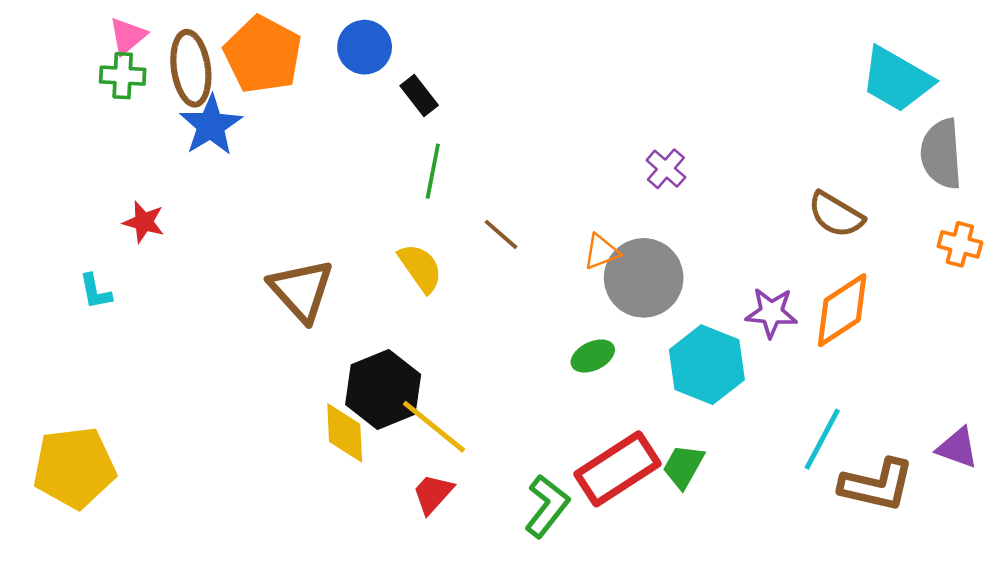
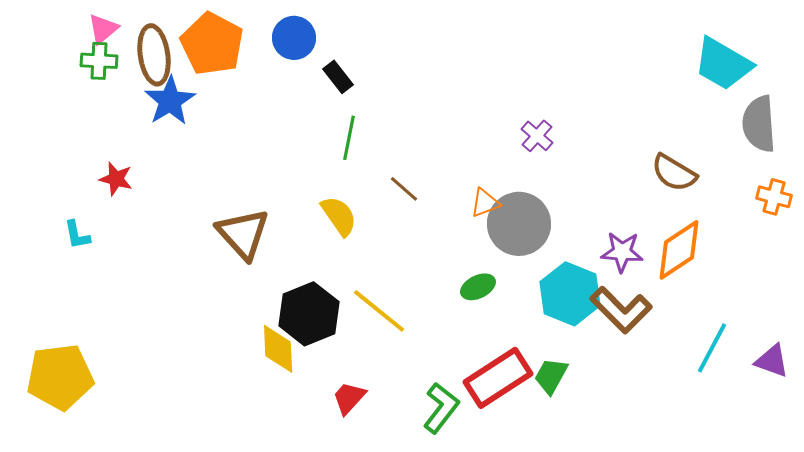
yellow line: (434, 427) -> (379, 311), moved
cyan line: (822, 439) -> (712, 348), moved
brown L-shape: (877, 485) -> (621, 310), moved, turned 32

